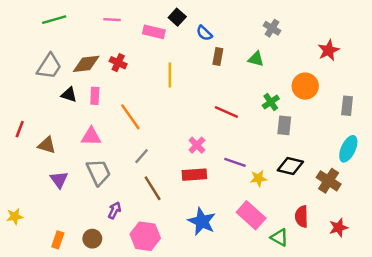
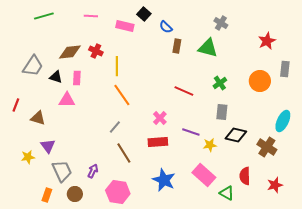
green triangle: (256, 59) -> (208, 48), size x1.5
gray trapezoid: (49, 66) -> (33, 66), moved
yellow line: (170, 75) -> (117, 66), moved
orange circle: (305, 86) -> (260, 81), moved
gray rectangle: (347, 106) -> (285, 69), moved
orange line: (130, 117) -> (122, 95), moved
gray rectangle: (284, 125) -> (222, 112), moved
pink triangle: (91, 136) -> (67, 100), moved
gray trapezoid: (98, 172) -> (62, 171), moved
yellow star: (15, 216) -> (28, 157), moved

